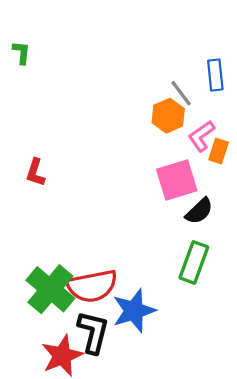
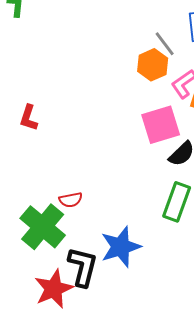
red semicircle: (92, 286) -> (71, 200), moved, size x0.5

